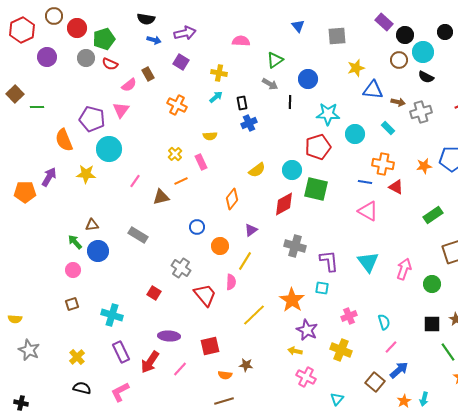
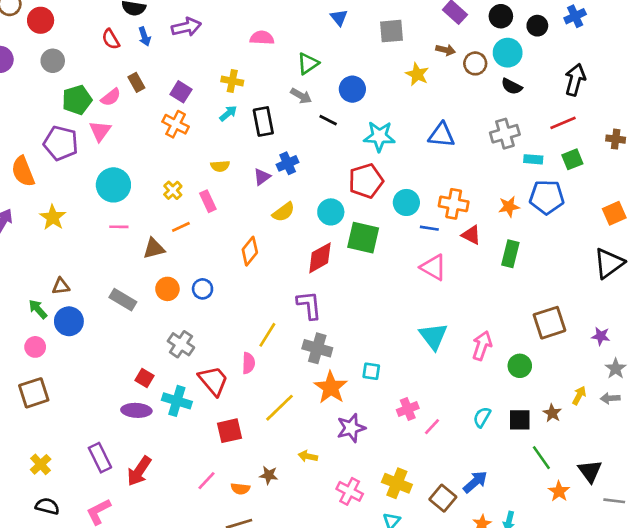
black circle: (405, 35) -> (501, 16), moved
green pentagon: (104, 39) -> (77, 100), moved
blue arrow: (154, 40) -> (144, 36), turned 56
purple square: (181, 62) -> (181, 92), moved
red semicircle: (110, 64) -> (111, 39), moved, turned 35
yellow star: (356, 68) -> (417, 74), turned -30
blue triangle: (373, 90) -> (441, 135), moved
black line: (290, 102) -> (328, 120), turned -64
brown arrow: (398, 102) -> (446, 50), moved
black rectangle: (242, 103) -> (263, 122), size x1.5
blue cross: (249, 123) -> (288, 163), moved
cyan rectangle: (388, 128) -> (533, 159), moved, turned -40
cyan circle: (355, 134) -> (406, 202), moved
cyan circle: (109, 149) -> (113, 185), moved
yellow star: (86, 174) -> (53, 217), turned 30
pink line: (135, 181) -> (119, 227), turned 56
green rectangle: (433, 215) -> (510, 254), moved, turned -42
purple triangle: (251, 230) -> (262, 177), moved
orange circle: (220, 246) -> (167, 289), moved
gray cross: (295, 246) -> (317, 348), moved
purple L-shape: (329, 261) -> (309, 305), moved
brown square: (72, 304) -> (34, 393), size x1.6
cyan cross: (112, 315) -> (177, 401), moved
cyan semicircle: (384, 322) -> (482, 417), moved, turned -133
purple star: (307, 330) -> (351, 428), turned 30
purple ellipse: (169, 336) -> (136, 410), moved
red square: (210, 346) -> (230, 431), moved
pink line: (391, 347) -> (432, 427), moved
yellow cross: (341, 350) -> (397, 483), moved
yellow arrow: (295, 351) -> (308, 456), moved
pink line: (180, 369) -> (207, 481), moved

